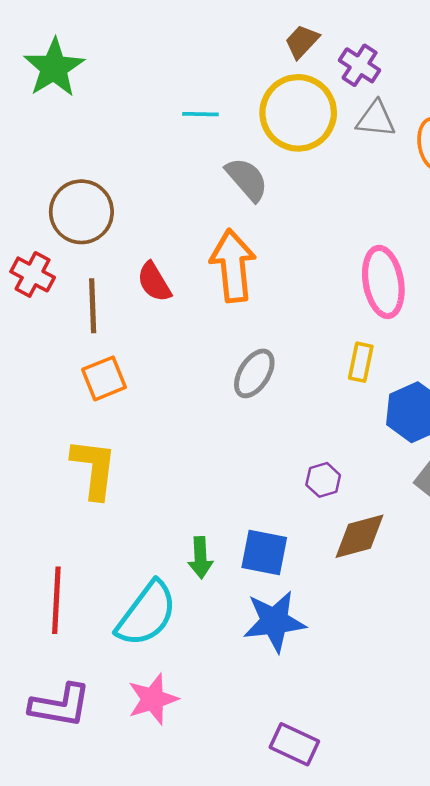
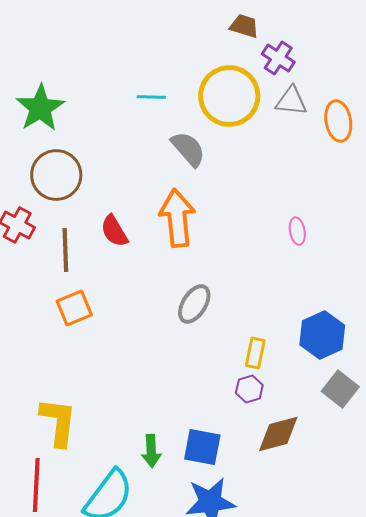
brown trapezoid: (302, 41) -> (244, 26), moved, turned 64
green star: (54, 68) -> (40, 108), moved
pink ellipse: (383, 282) -> (297, 231), size x0.5
yellow rectangle: (361, 362) -> (255, 353), moved
yellow L-shape: (94, 469) -> (58, 422), moved

